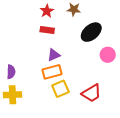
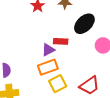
red rectangle: (47, 30) -> (61, 41), moved

